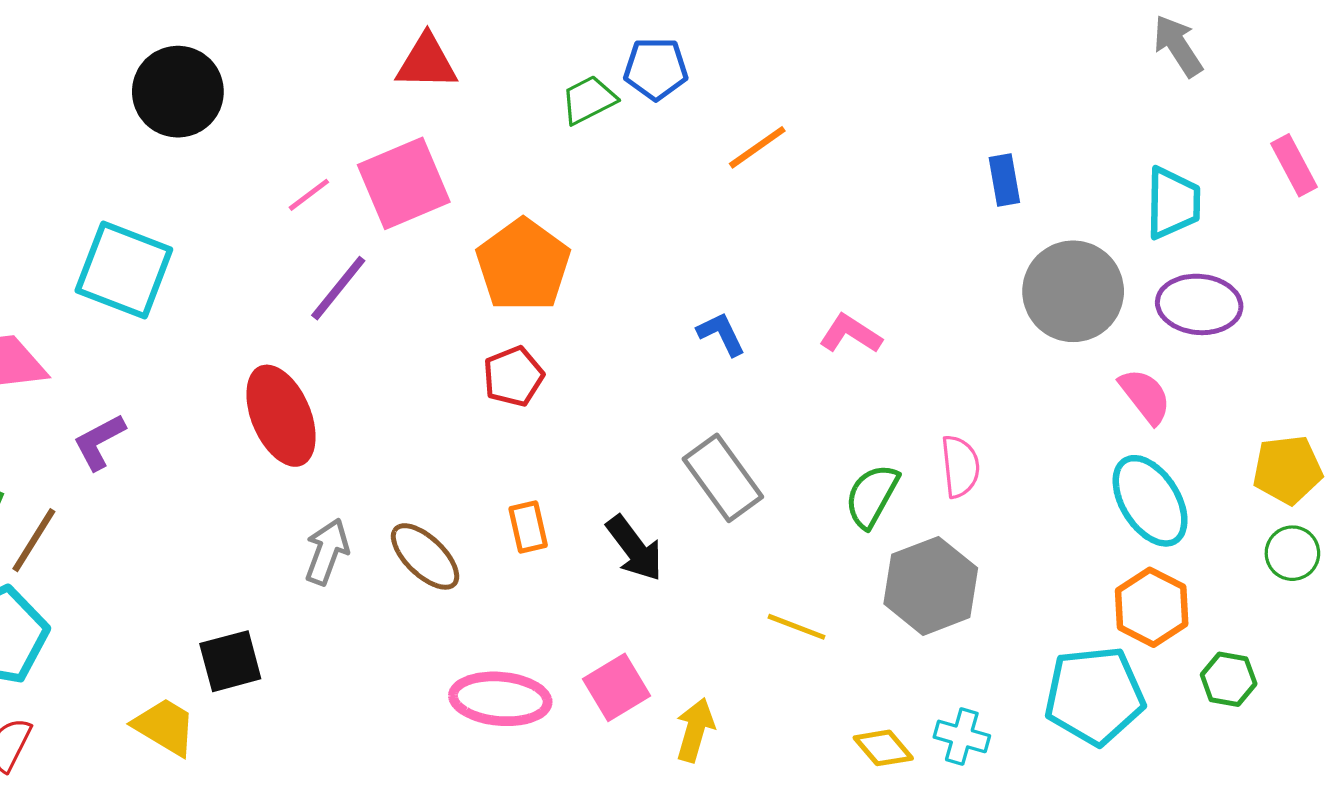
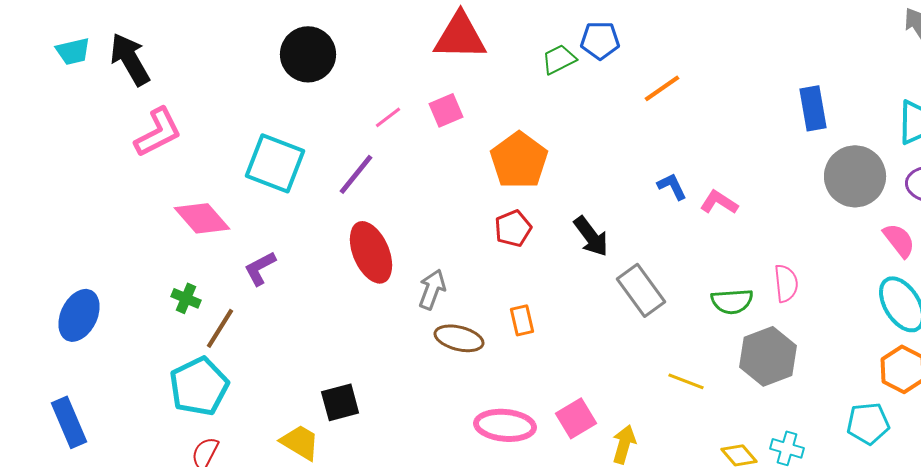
red triangle: (427, 62) -> (460, 36), size x1.4
blue rectangle: (1004, 180) -> (813, 108), size x1.4
pink square: (404, 183) -> (446, 110), size x0.6
purple line: (338, 288) -> (356, 174), moved
blue L-shape: (721, 334) -> (672, 186), moved
green semicircle: (872, 496) -> (732, 301), turned -123
black arrow: (635, 548) -> (591, 236), moved
gray arrow: (327, 552) -> (432, 289), moved
brown ellipse: (425, 556) -> (459, 338), turned -30
cyan pentagon: (1094, 696) -> (868, 423), size x0.7

